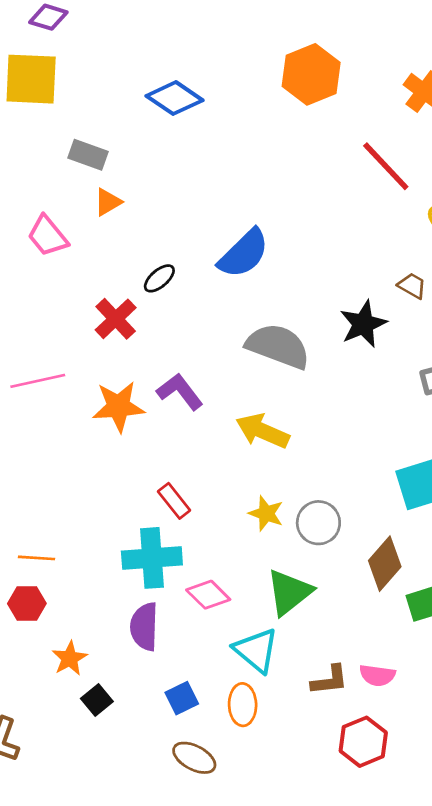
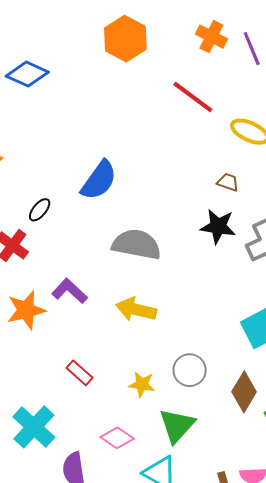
black star: (363, 324) -> (218, 226), moved, turned -30
yellow star: (266, 513) -> (142, 384), moved
cyan cross: (152, 558) -> (34, 427), moved, turned -33

